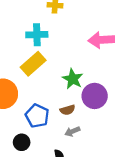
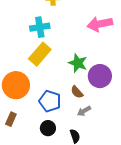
brown semicircle: (68, 110) -> (77, 92), turned 72
black circle: (22, 142) -> (48, 128), moved

